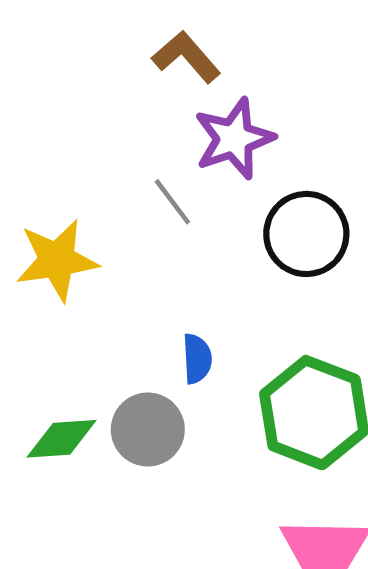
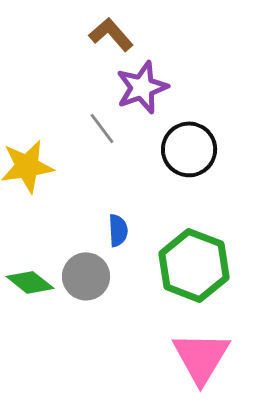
green diamond: (62, 439) -> (30, 282), turned 42

